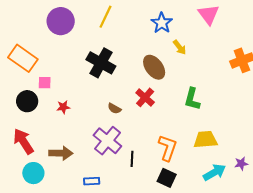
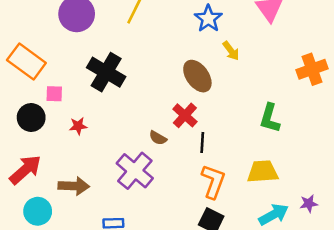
black cross: (101, 63) -> (106, 72), moved
green L-shape: (192, 99) -> (270, 118), moved
brown semicircle: (114, 108) -> (158, 138), moved
red arrow: (23, 141) -> (25, 170), turned 80
black line: (132, 159) -> (202, 142), moved

